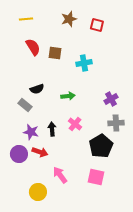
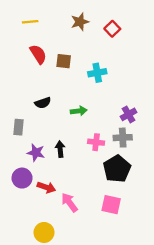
red square: (97, 25) -> (112, 29), turned 32
gray rectangle: (25, 105) -> (19, 127), moved, turned 56
gray cross: (116, 123) -> (123, 138), moved
pink cross: (75, 124) -> (96, 142), moved, turned -32
red arrow: (40, 152) -> (46, 187), moved
yellow circle: (38, 192) -> (44, 232), moved

